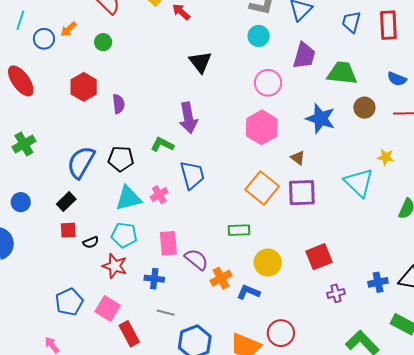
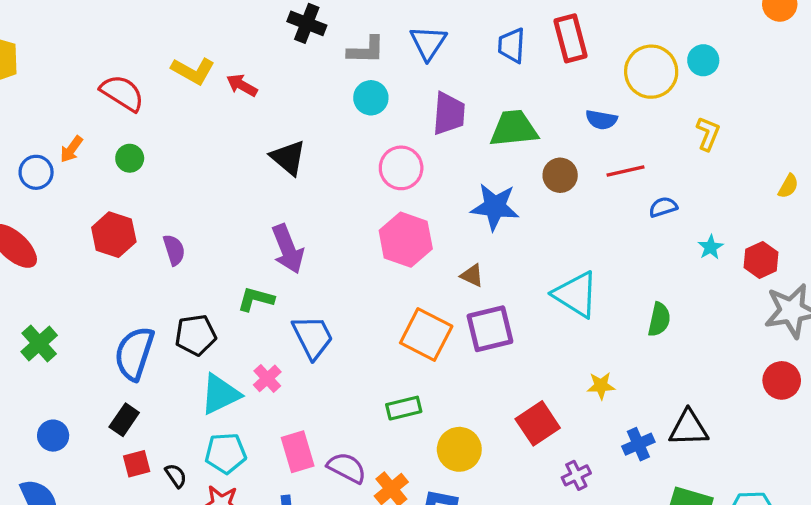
yellow star: (386, 157) -> (601, 386), moved
black semicircle: (91, 242) -> (176, 476), turned -91

